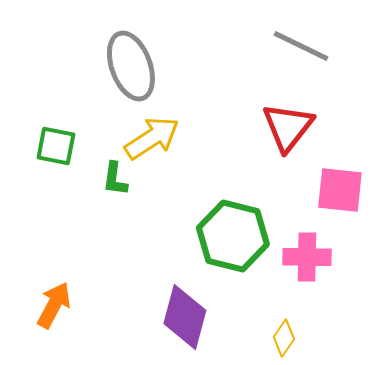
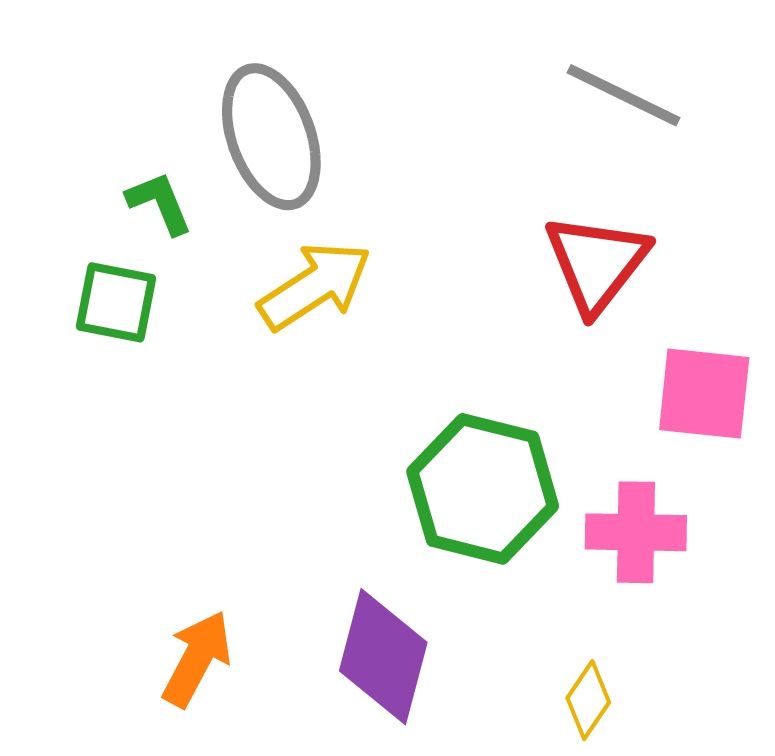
green L-shape: (115, 179) -> (159, 203), moved, turned 150
orange arrow: (54, 305) -> (197, 659), moved

